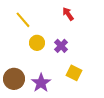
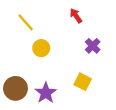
purple cross: (61, 46) -> (93, 46), moved

